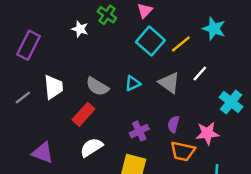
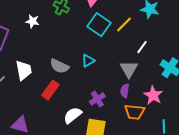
white star: (80, 29) -> (32, 21), moved
gray triangle: (169, 83) -> (129, 69), moved, turned 30
pink star: (207, 133) -> (153, 95), turned -30
white semicircle: (91, 147) -> (73, 115), moved

